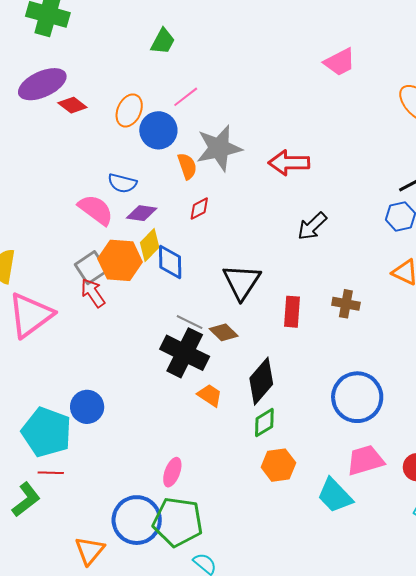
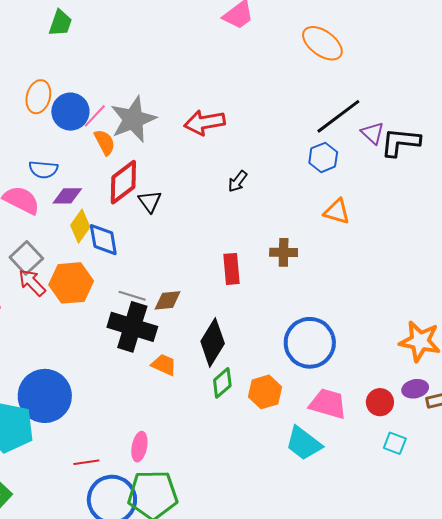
pink line: (186, 97) -> (95, 116), moved
red diamond: (199, 209) -> (123, 182), size x1.8
black arrow: (312, 226) -> (238, 181), size x0.7
orange hexagon: (120, 260) -> (71, 283), moved
black triangle: (242, 282) -> (150, 201), moved, size x0.6
brown diamond: (224, 332) -> (168, 300), turned -40
blue circle: (87, 407) -> (45, 396), size x1.6
pink trapezoid: (365, 460) -> (328, 404), turned 42
orange hexagon: (278, 465) -> (265, 392), moved
red line: (51, 473) -> (86, 462), moved

